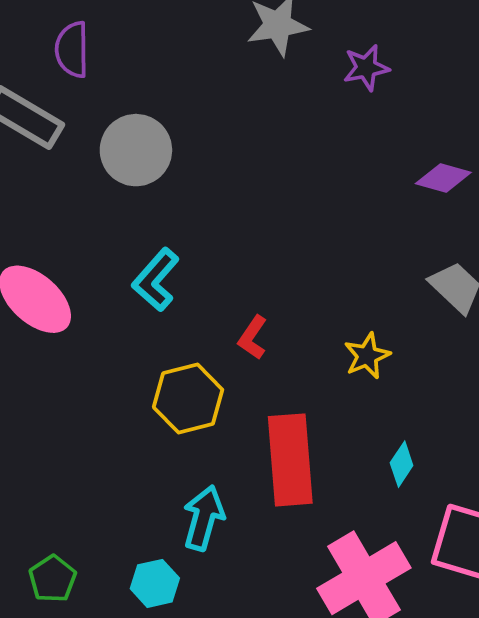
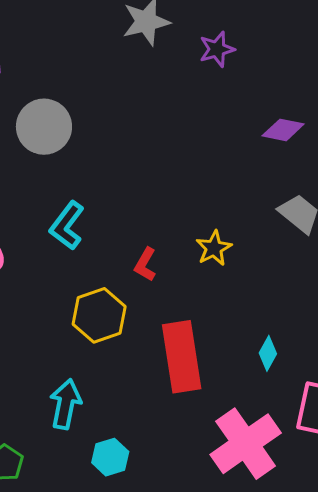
yellow star: (367, 356) -> (214, 248), moved
cyan arrow: (204, 518) -> (65, 404), moved
cyan hexagon: (155, 583) -> (110, 457), moved

